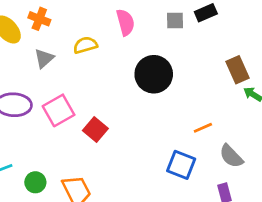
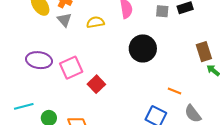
gray triangle: (44, 58) -> (64, 20), moved, turned -35
orange line: (203, 128) -> (174, 91), turned 40

